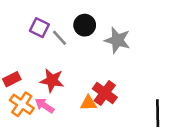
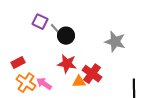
black circle: (85, 25) -> (66, 36), moved
gray star: (117, 40) -> (115, 42), moved
red star: (52, 80) -> (67, 64), moved

